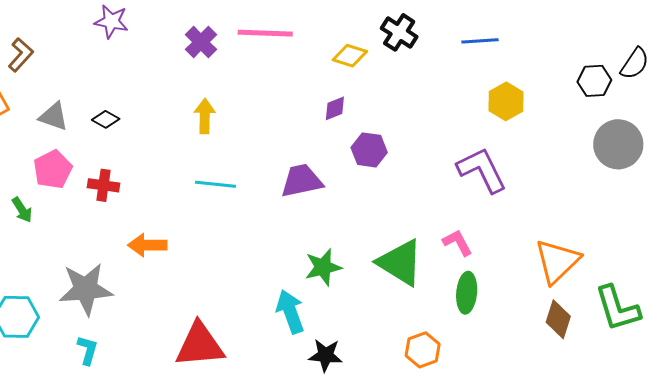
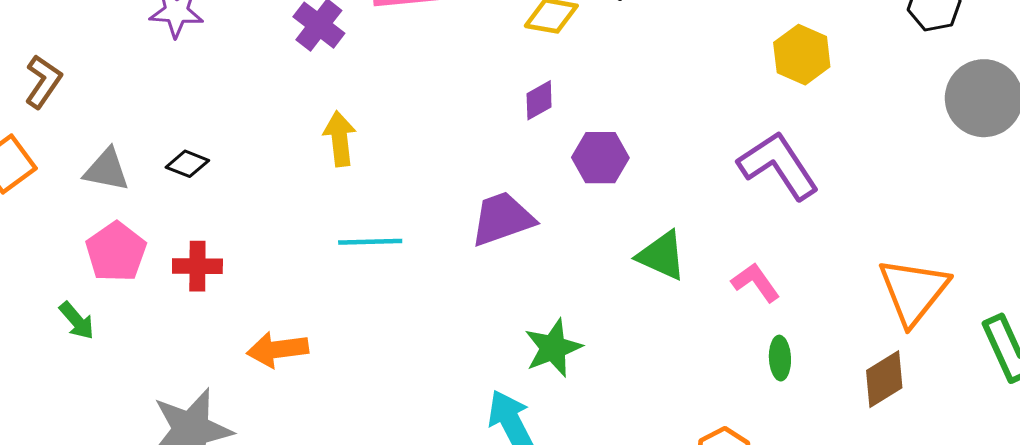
green triangle: (400, 263) -> (662, 256), moved, size x0.7
green ellipse: (467, 293) -> (780, 358), size x0.7
brown diamond: (558, 319) -> (884, 379), moved, turned 48

